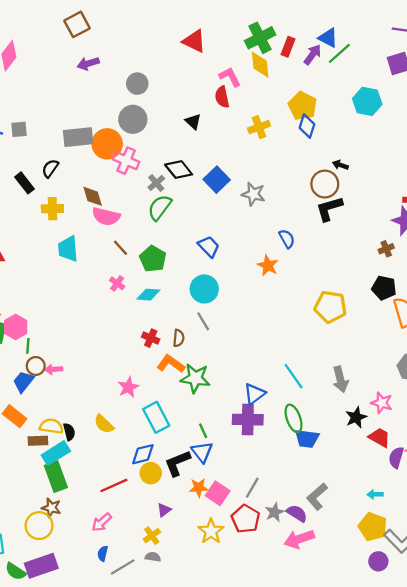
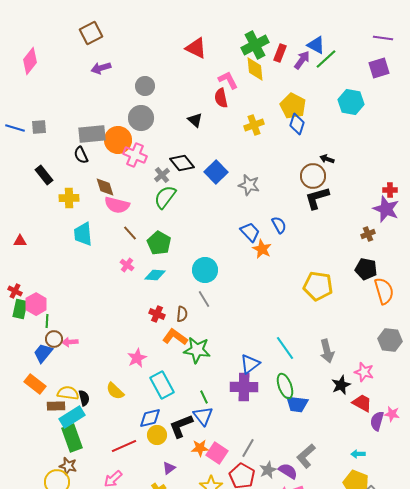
black semicircle: (50, 168) -> (81, 155), moved, turned -60
blue trapezoid: (209, 247) -> (250, 232), moved

